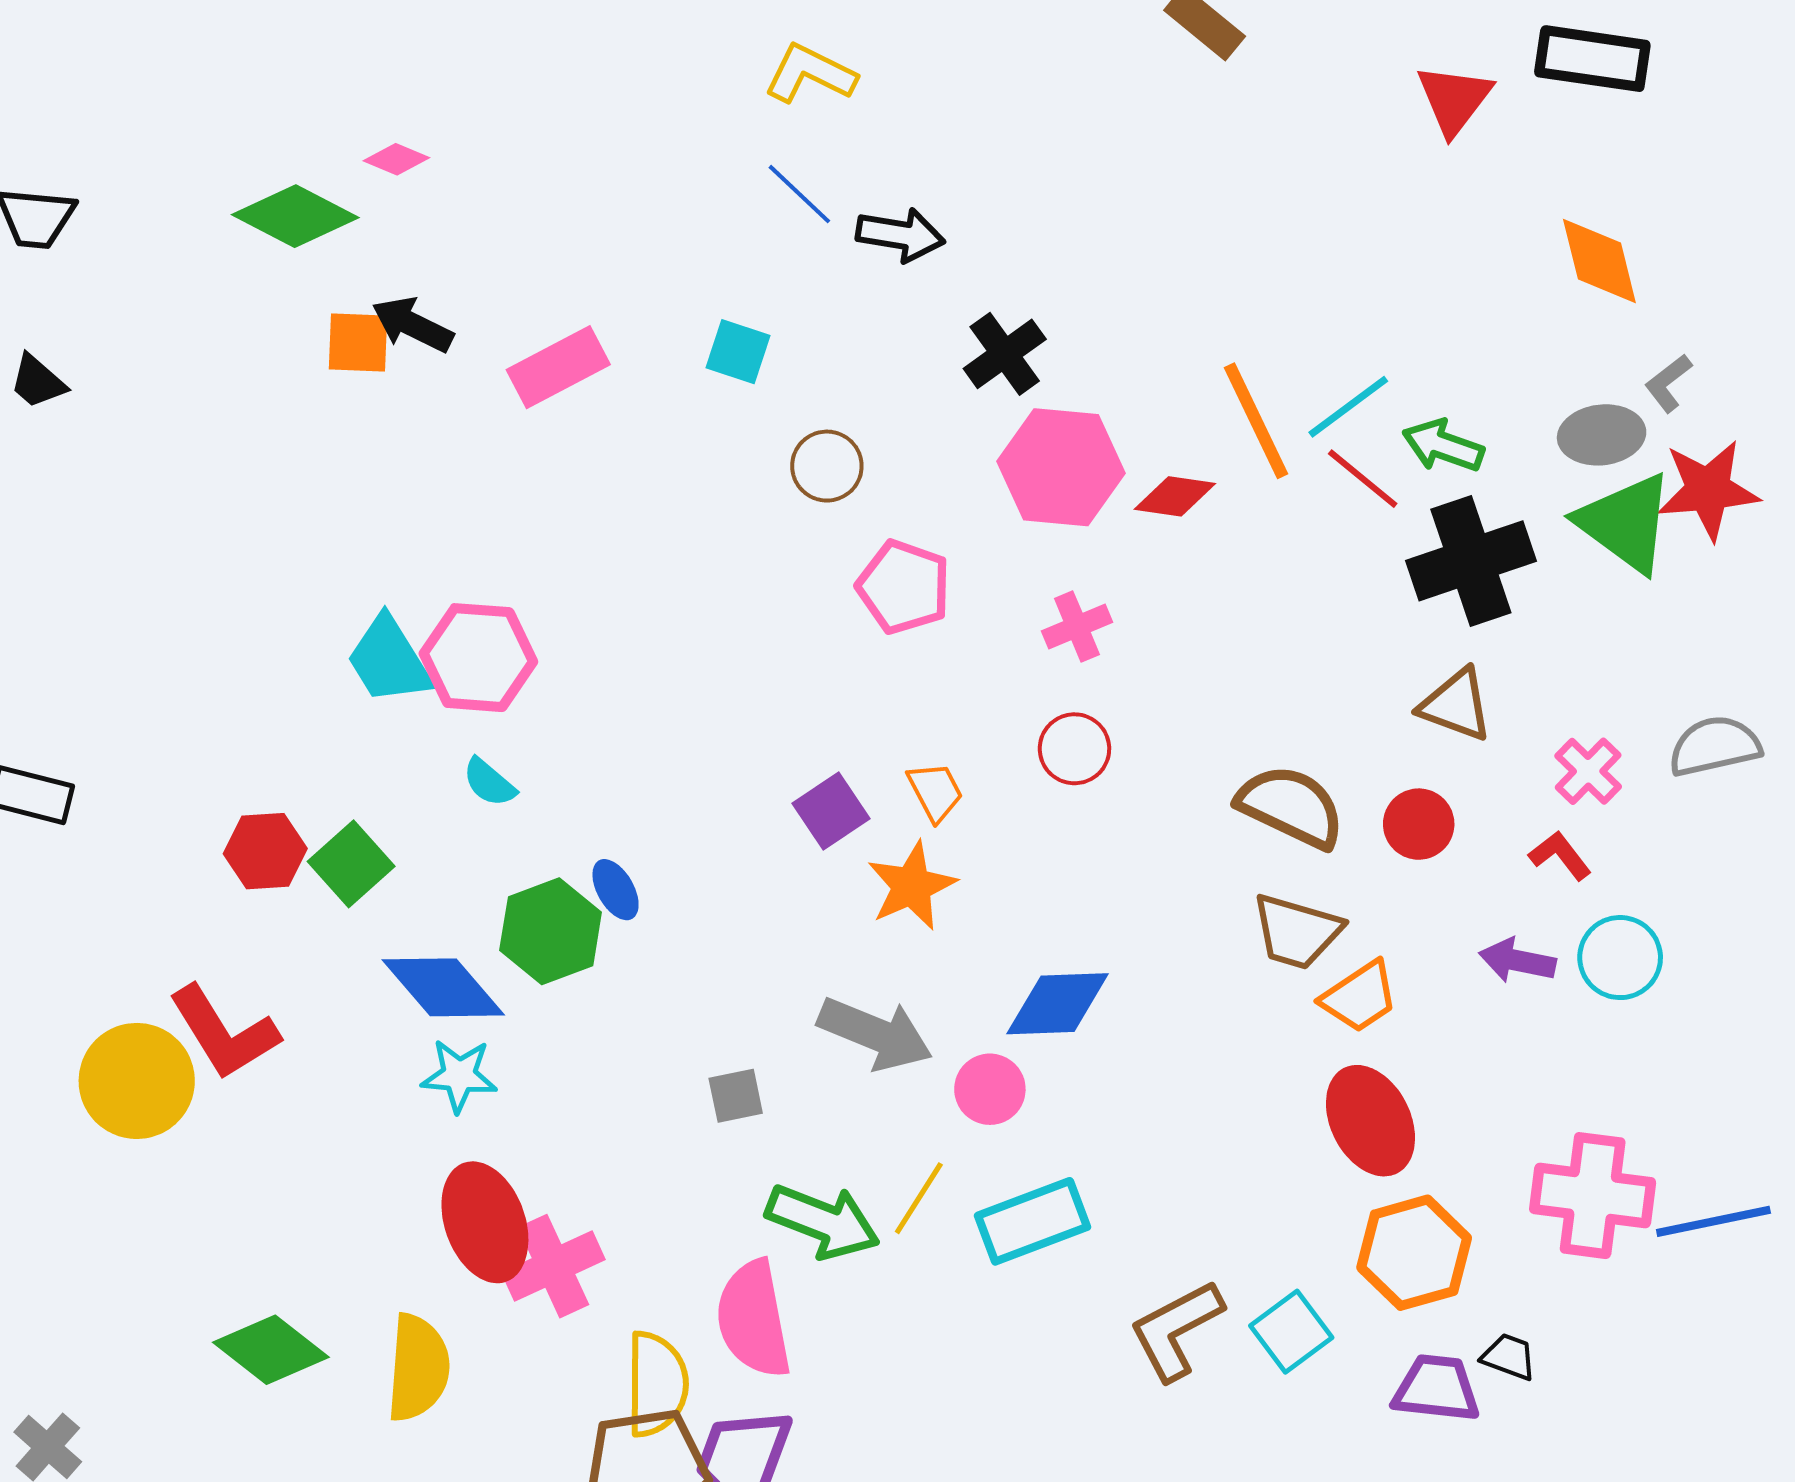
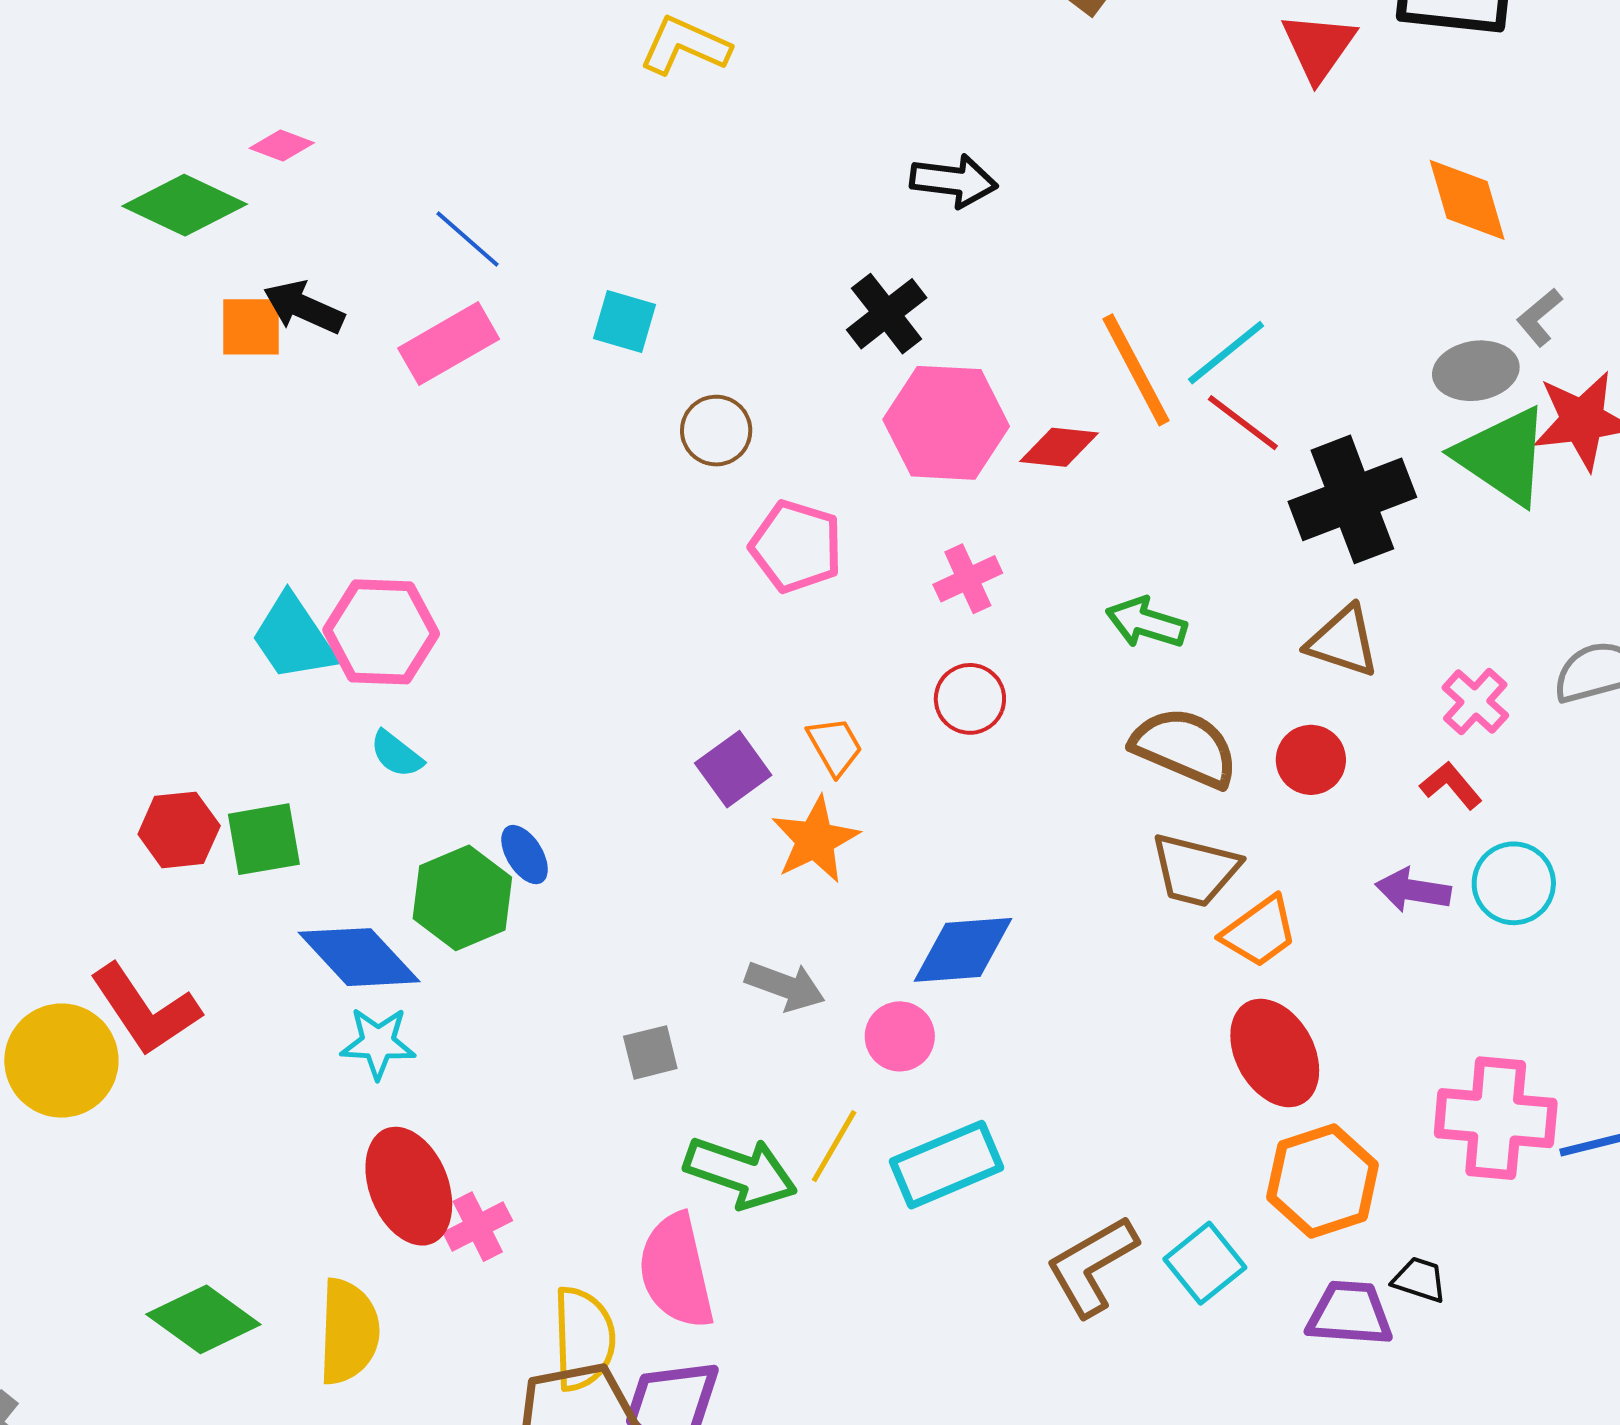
blue line: (799, 194) -> (468, 239), moved
black arrow: (900, 235) -> (954, 181), moved
green arrow: (1443, 446) -> (1146, 623), moved
green square: (351, 864) -> (264, 839), turned 34
gray arrow: (875, 1034) -> (785, 986), size x0.7
pink cross: (553, 1266) -> (478, 1227), size x0.7

